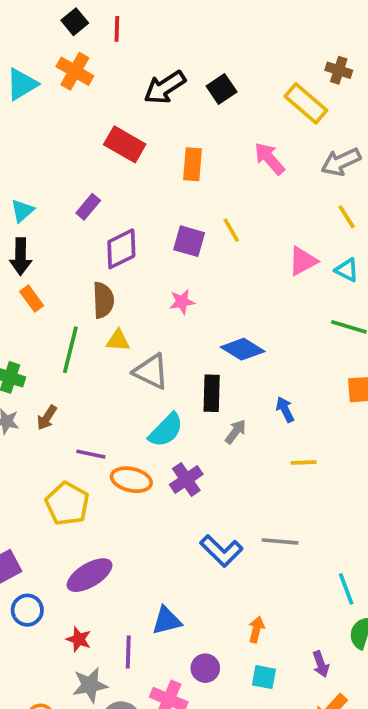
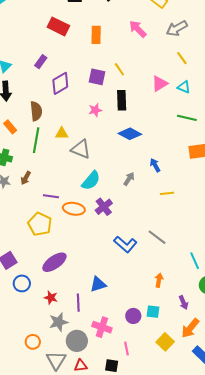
orange rectangle: (32, 299) -> (10, 127), moved
brown semicircle: (103, 300) -> (36, 111), moved
black rectangle: (212, 393) -> (122, 100), moved
gray line: (280, 541) -> (157, 237), turned 36
orange arrow: (256, 629) -> (159, 280), moved
purple circle: (205, 668) -> (133, 316), moved

